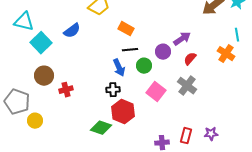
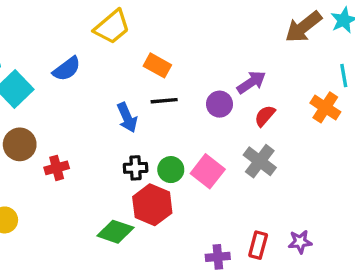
green circle: (144, 66) -> (171, 170), moved
blue arrow: (119, 68) -> (127, 118), moved

